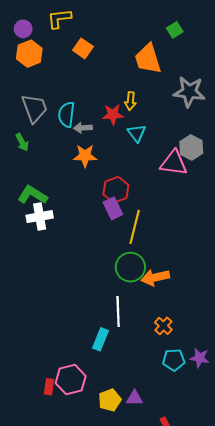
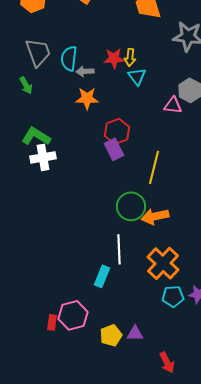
yellow arrow: (130, 101) -> (130, 57), moved
pink triangle: (174, 163) -> (173, 105), size x0.7
yellow line: (135, 227) -> (154, 167), moved
orange cross: (163, 326) -> (163, 263), size x1.8

